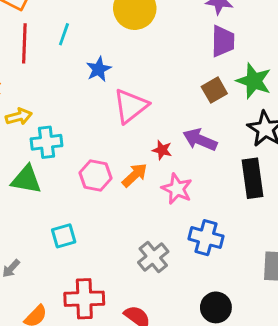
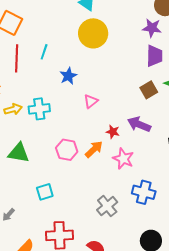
pink triangle: (131, 106) -> (91, 101), size x0.6
cyan cross: (47, 142) -> (39, 109), moved

